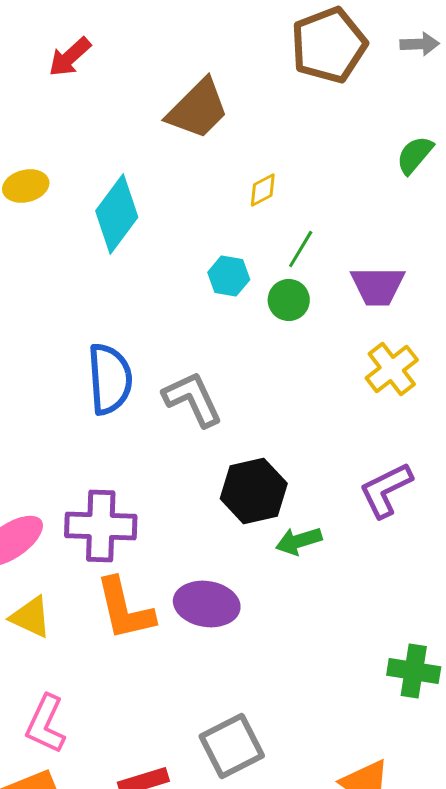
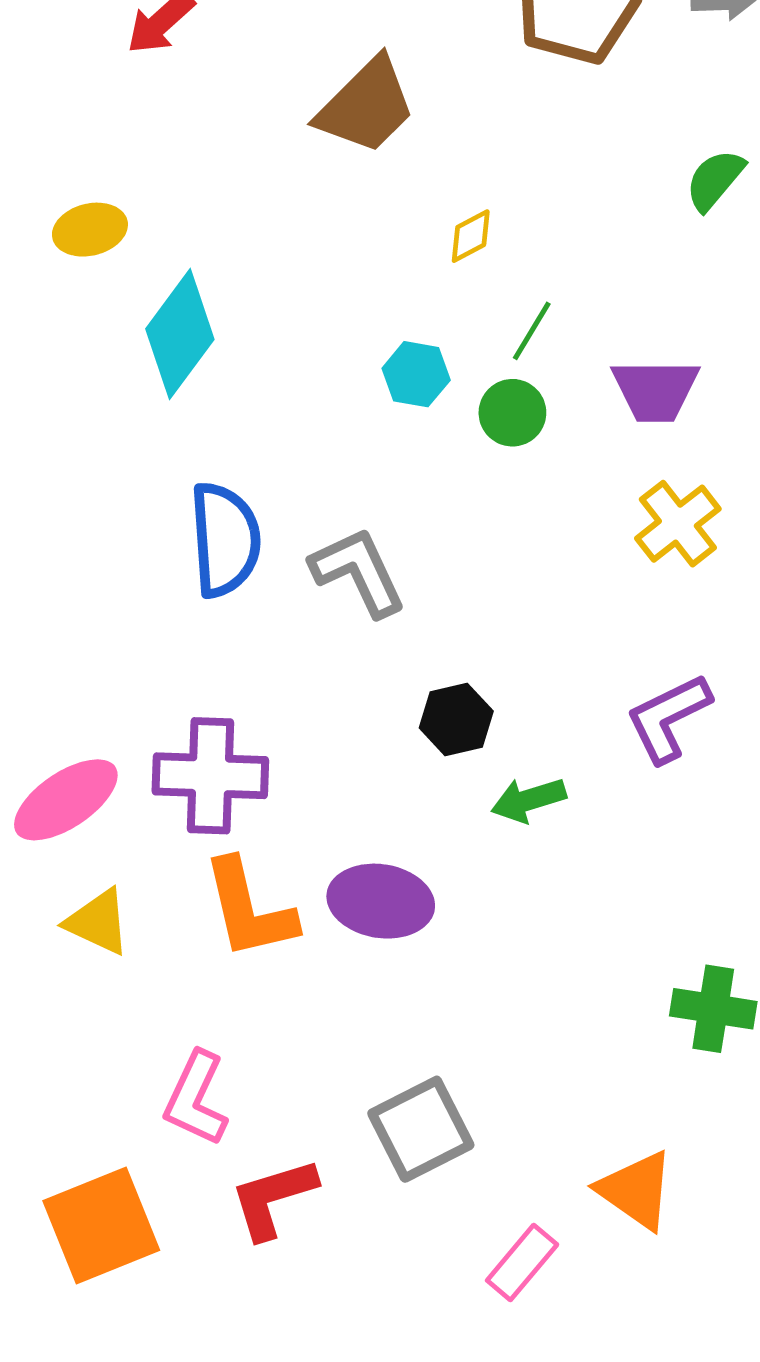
cyan diamond: (117, 214) -> (180, 334), moved
black hexagon: (254, 491) -> (456, 720), size x0.7
pink L-shape: (46, 724) -> (196, 1099), moved

